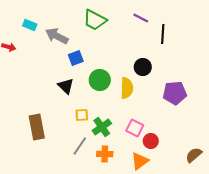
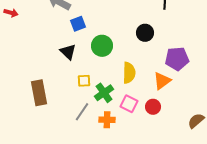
yellow semicircle: (127, 88) -> (129, 73), moved
pink square: (135, 128) -> (129, 104), moved
orange triangle: (140, 161) -> (162, 81), moved

